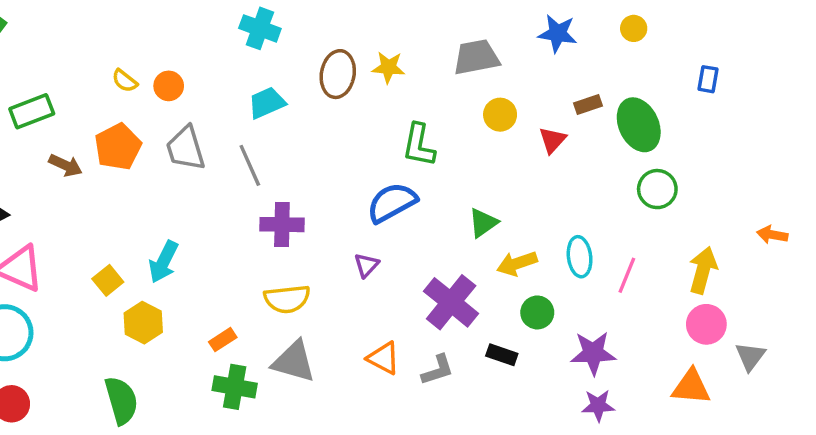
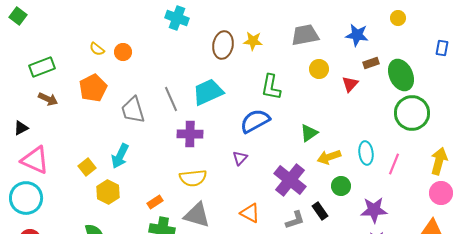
blue star: (558, 33) -> (357, 35), moved
cyan trapezoid: (267, 103) -> (208, 92), moved, size x1.4
gray trapezoid: (186, 148) -> (133, 110), moved
brown arrow: (66, 165) -> (48, 99), moved
green circle: (657, 189) -> (412, 113), size x1.5
black rectangle: (502, 355) -> (320, 211), turned 36
gray L-shape: (438, 370) -> (295, 220), moved

